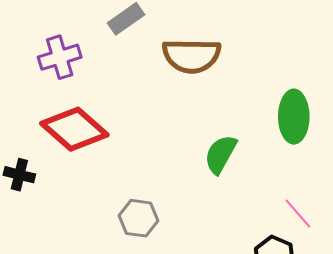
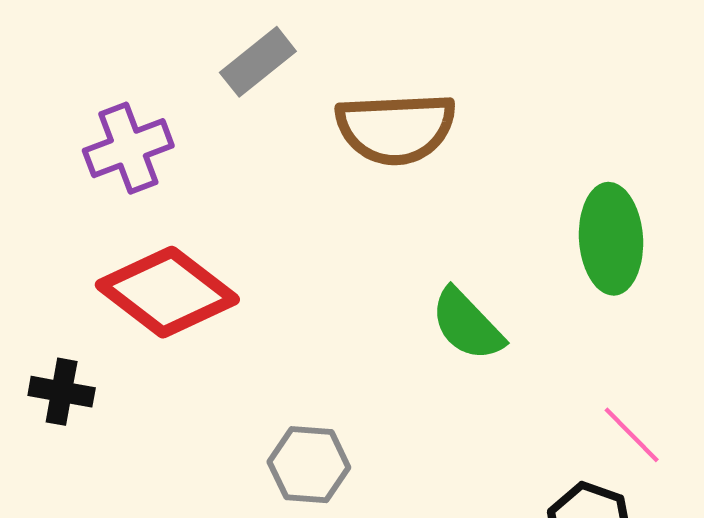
green semicircle: (221, 154) -> (467, 325), turned -69

